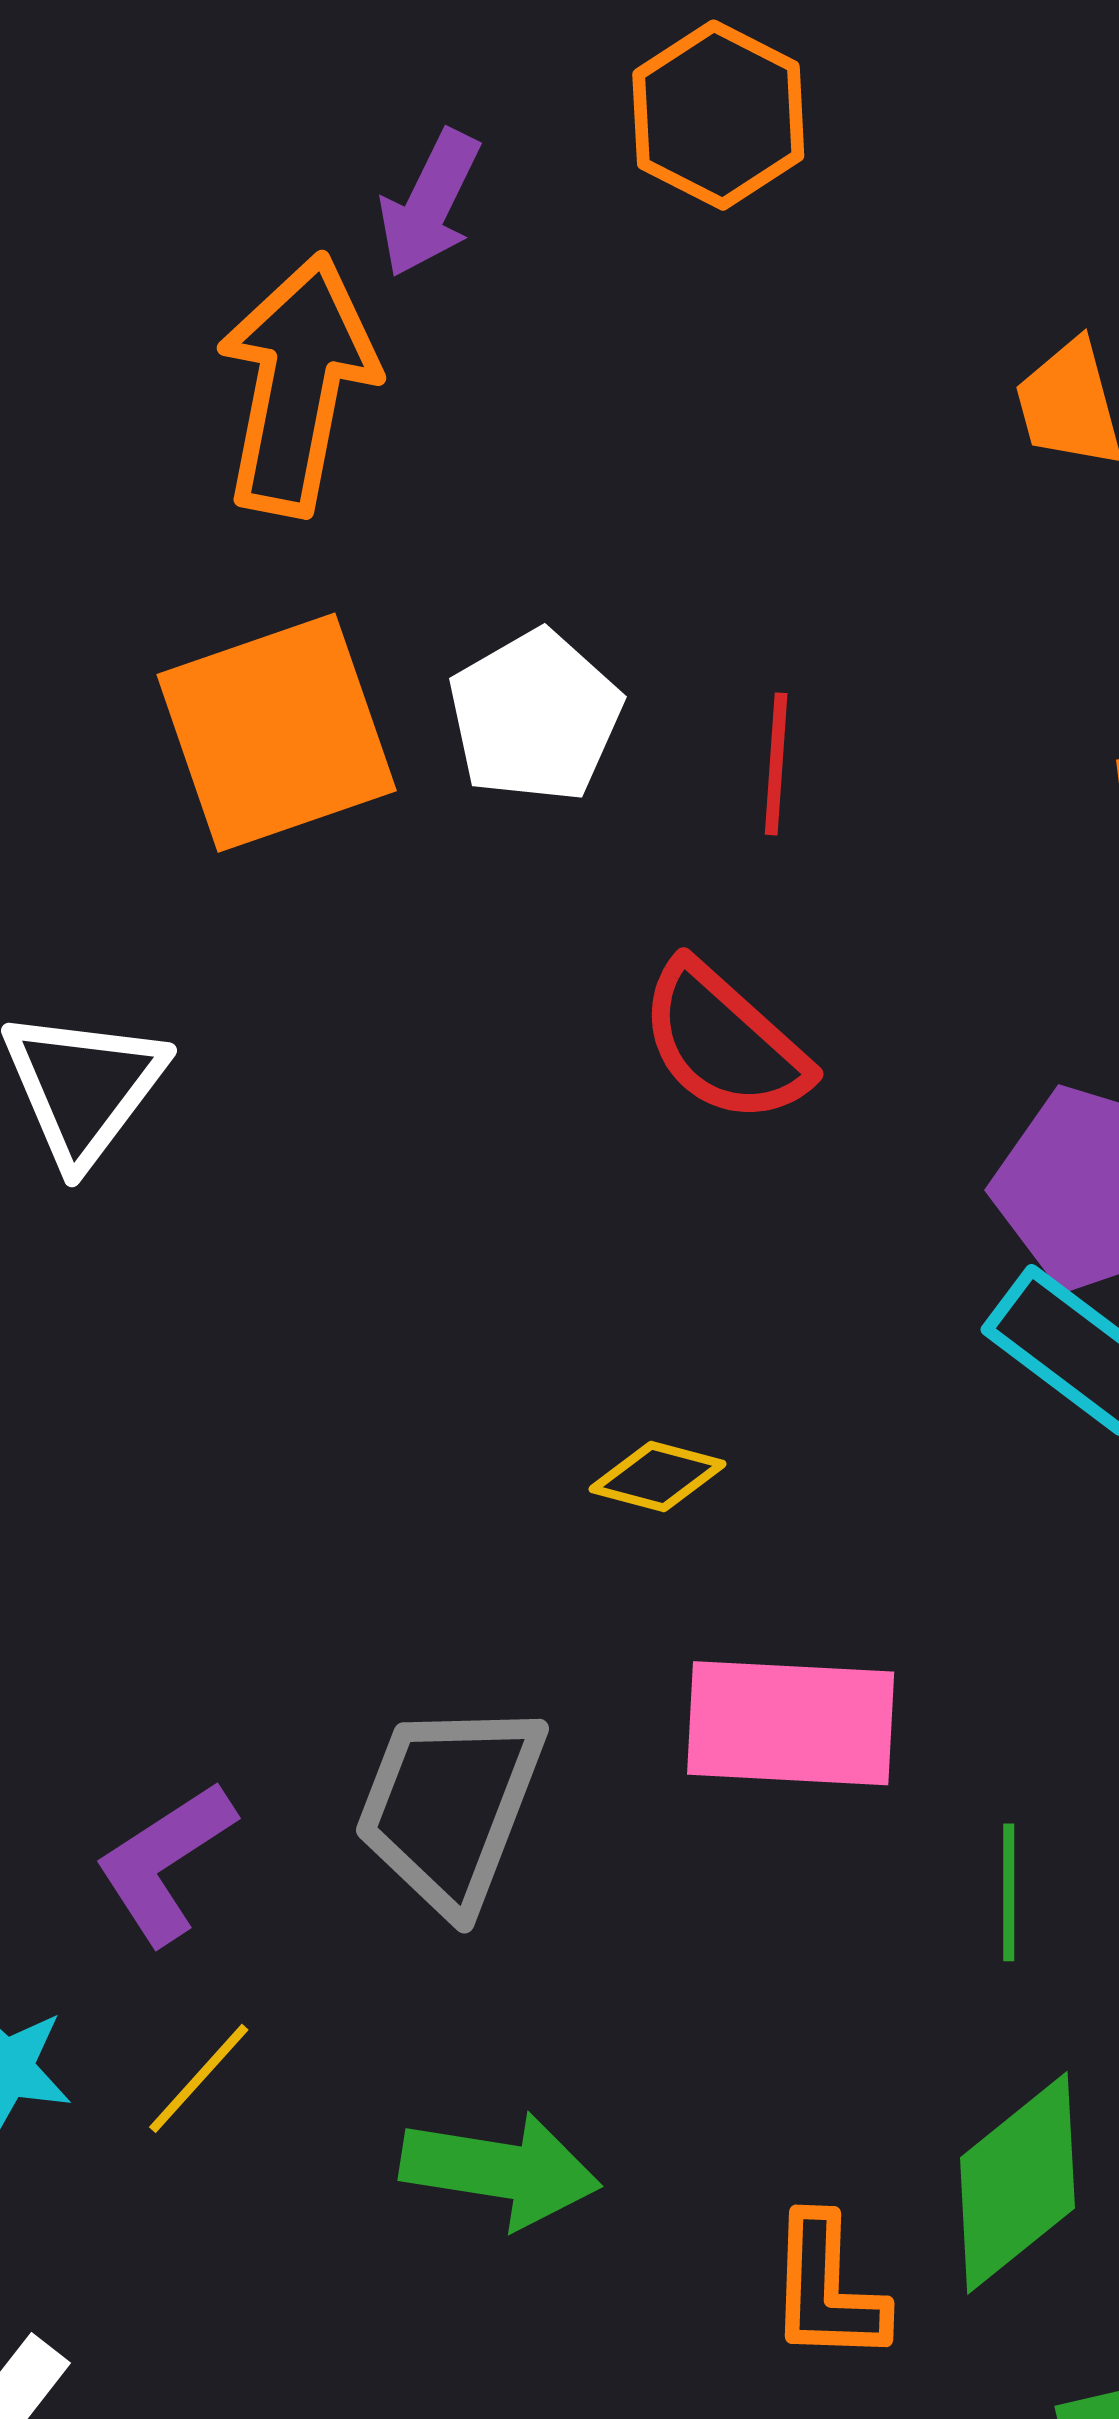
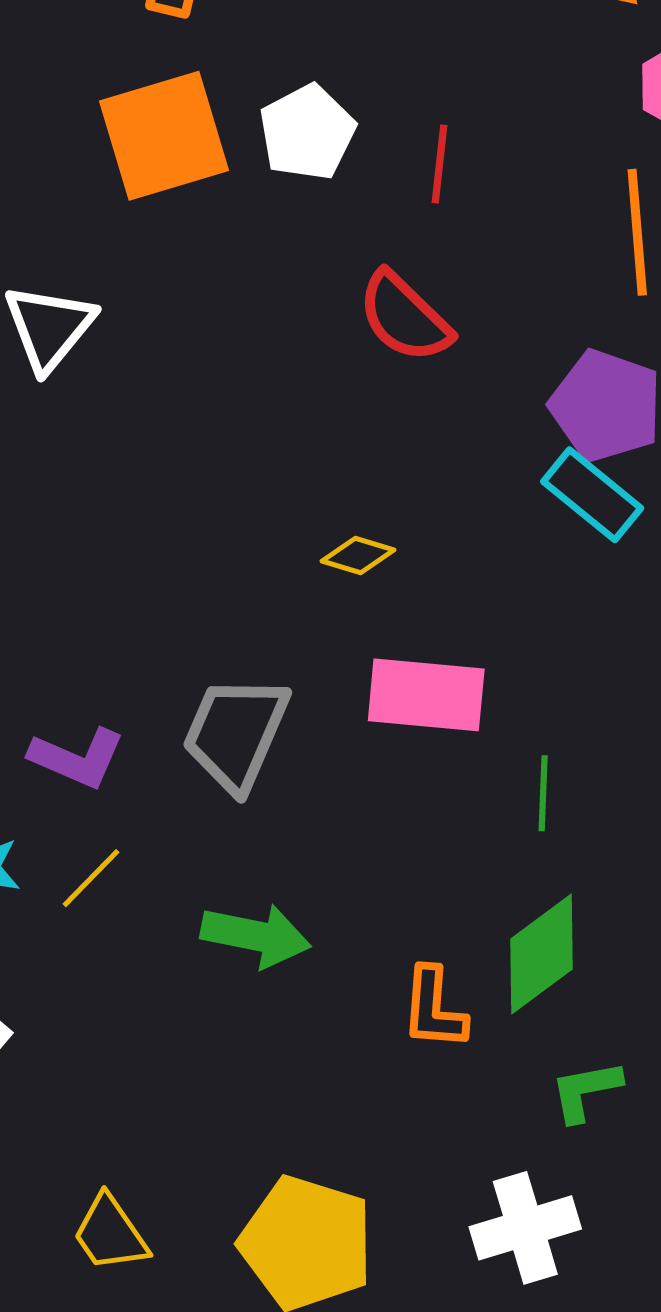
purple L-shape: (165, 1862) -> (77, 758), turned -126

